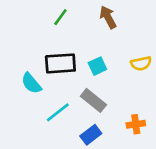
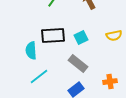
cyan semicircle: (31, 83) -> (31, 51), turned 36
cyan line: (58, 112) -> (39, 77), moved

